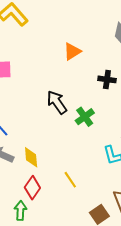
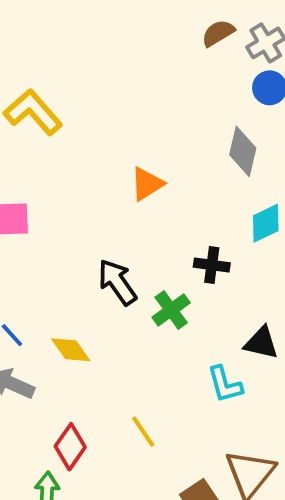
black cross: (107, 79) -> (212, 265), moved
yellow diamond: (31, 157) -> (71, 350), moved, turned -30

